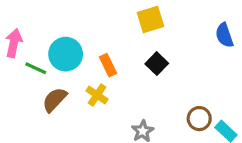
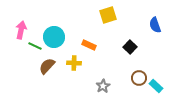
black square: (157, 64) -> (130, 47), moved
orange rectangle: (108, 65) -> (89, 45), moved, turned -40
yellow cross: (97, 95) -> (74, 63), turned -32

